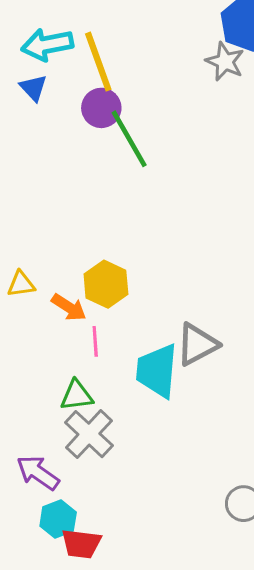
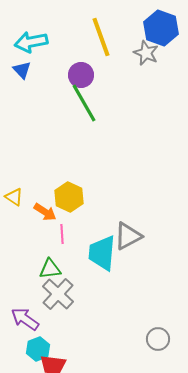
yellow line: (98, 62) -> (101, 37), moved
purple circle: (101, 108) -> (81, 75), moved
yellow triangle: (21, 284) -> (14, 197), turned 42

